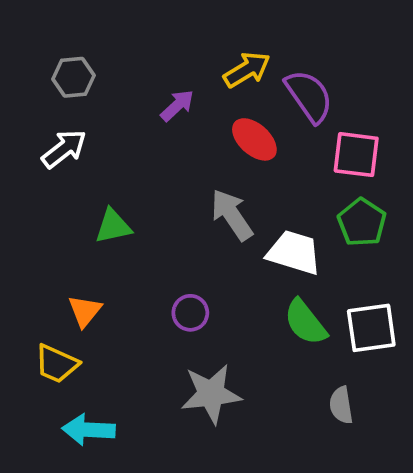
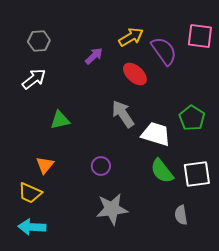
pink square: (356, 155) -> (200, 36), moved
cyan arrow: (89, 430) -> (32, 227), moved

